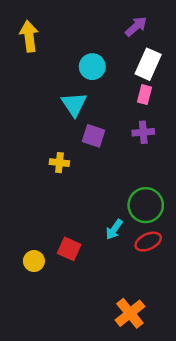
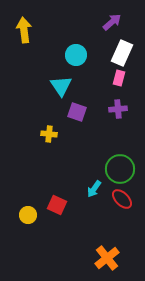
red ellipse: (148, 242) -> (122, 199), turned 70

